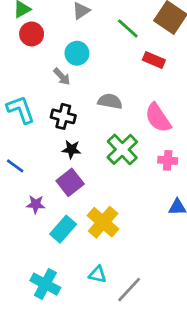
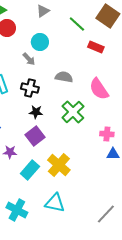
pink cross: (168, 160) -> (107, 134), moved
cyan triangle: (98, 274) -> (55, 203), size x1.5
gray line: (129, 290) -> (106, 214), moved

